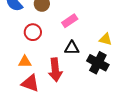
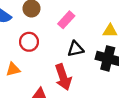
orange triangle: (25, 62) -> (13, 69), moved

